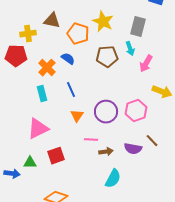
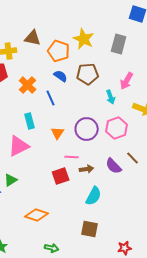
cyan arrow: (130, 49) -> (111, 97), moved
blue semicircle: (68, 59) -> (61, 76), moved
blue line: (71, 90) -> (51, 98), moved
cyan rectangle: (42, 94) -> (30, 121), moved
purple semicircle: (133, 149) -> (114, 166), turned 36
red square: (56, 156) -> (61, 176), moved
green triangle: (30, 163) -> (11, 180), turned -32

